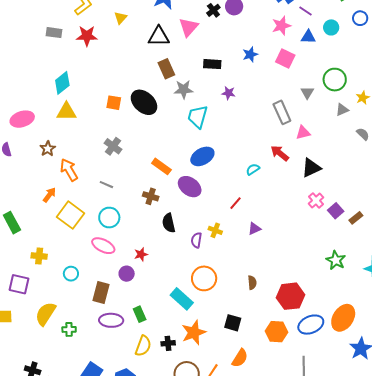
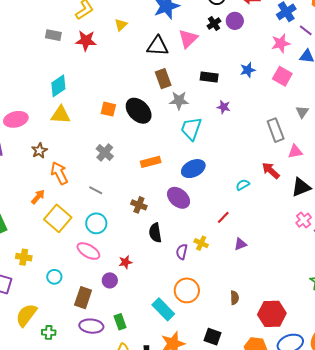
orange rectangle: (161, 166) -> (151, 162), moved, turned -54

